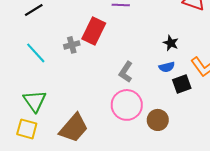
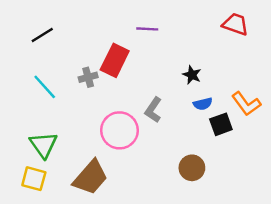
black star: (171, 43) -> (192, 75), moved
pink circle: (127, 105) -> (120, 130), moved

